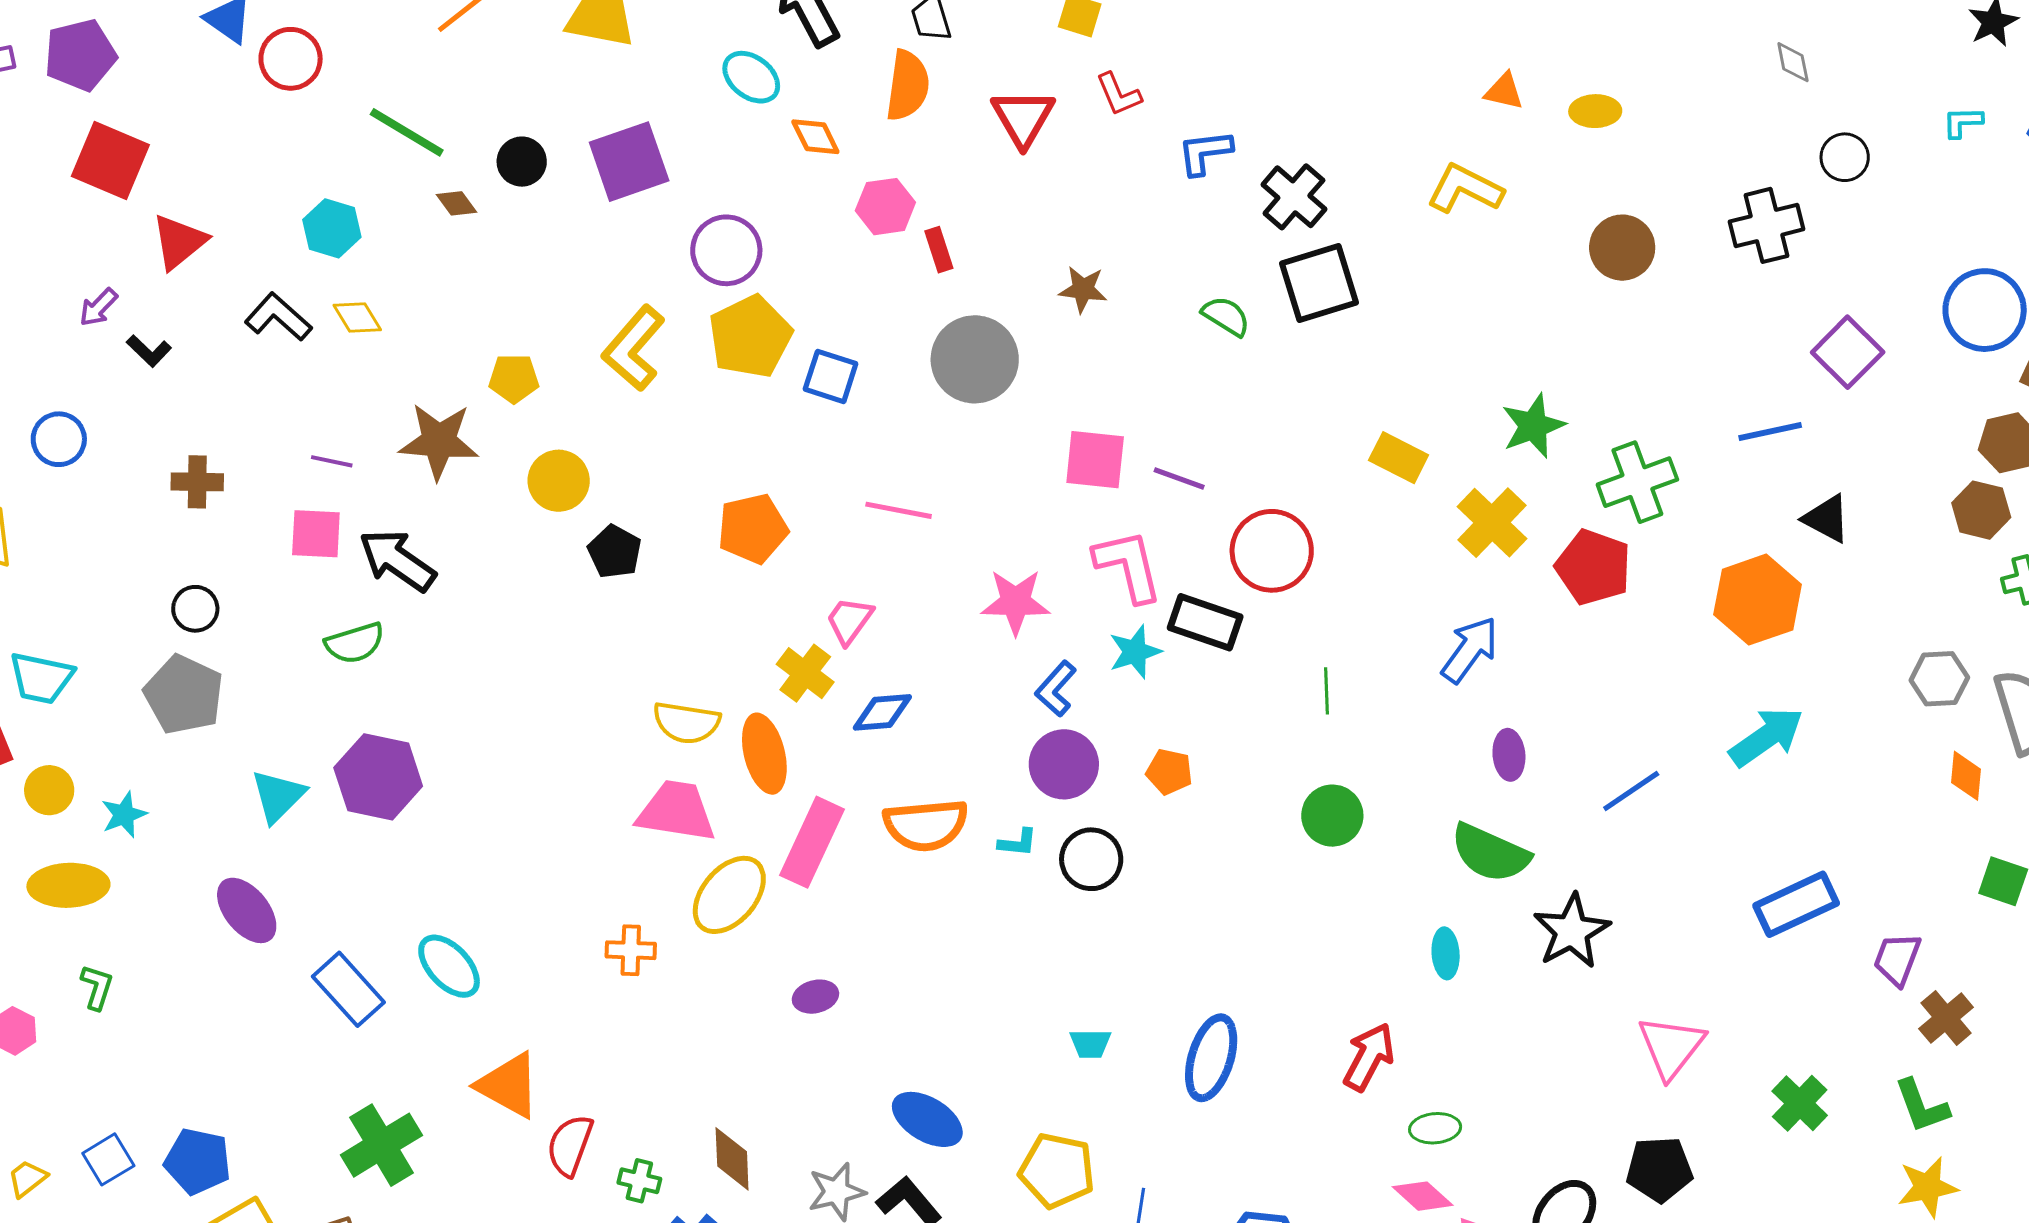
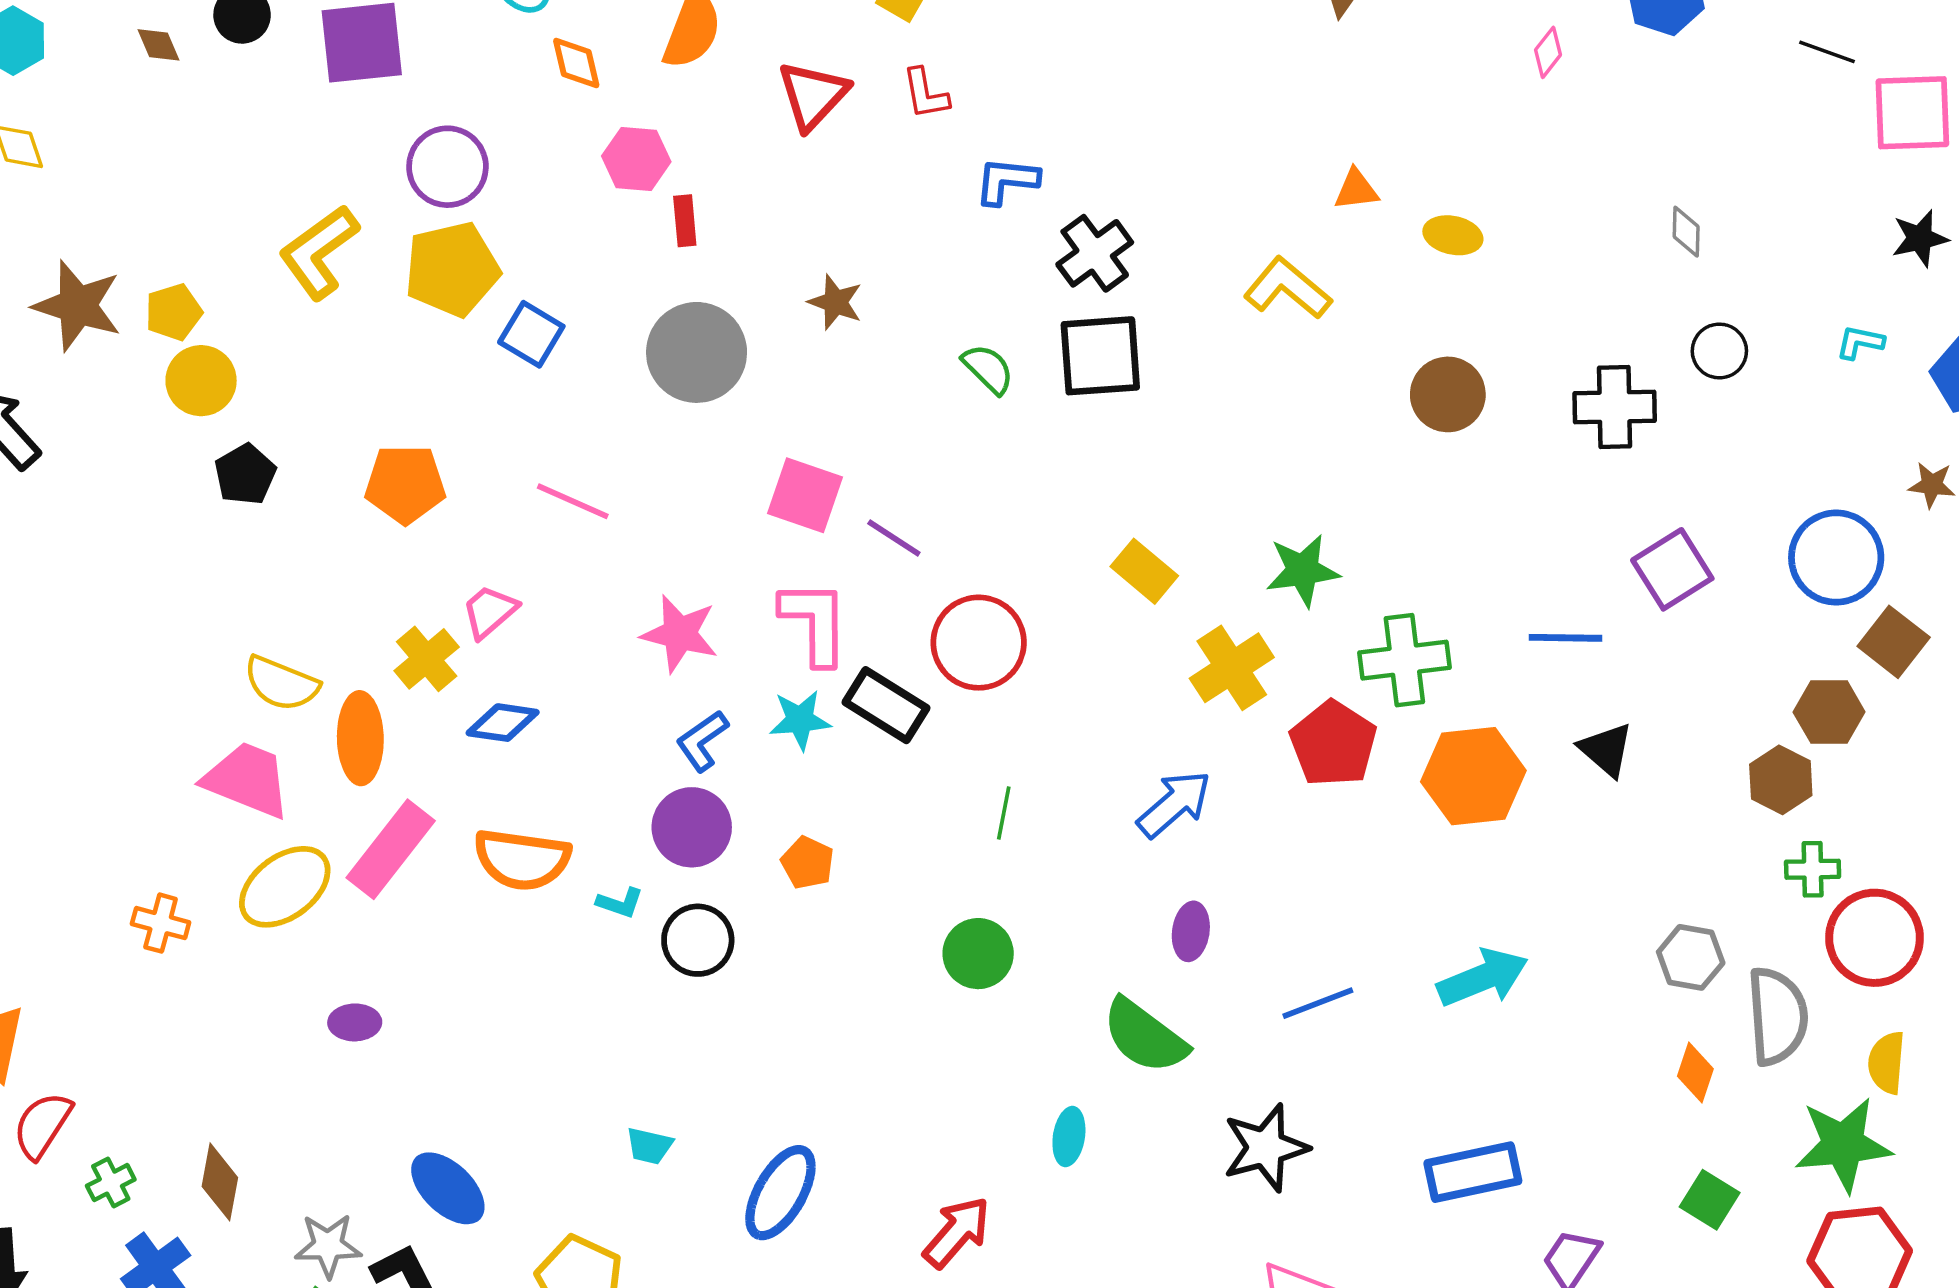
orange triangle: (1504, 91) -> (1356, 190), turned -33
yellow pentagon: (514, 378) -> (174, 312), moved, turned -30
orange hexagon: (1758, 600) -> (1473, 776), moved
black star: (1572, 931) -> (1266, 1148), moved
green cross: (639, 1181) -> (111, 1183), turned 36

